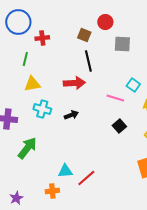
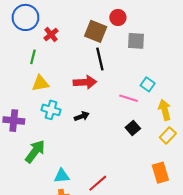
brown square: (84, 35) -> (96, 31), size x1.5
red cross: (42, 38) -> (51, 34), turned -32
cyan triangle: (65, 171) -> (62, 176), moved

